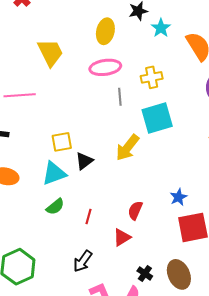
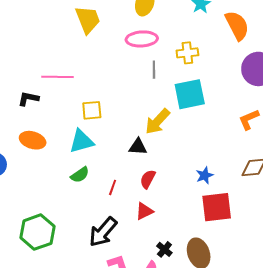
pink line: (20, 95) -> (58, 77), moved
black triangle: (84, 161) -> (138, 147), moved, turned 36
red semicircle: (135, 210) -> (148, 179), moved
black arrow: (83, 261) -> (103, 232), size x1.4

